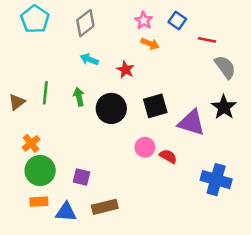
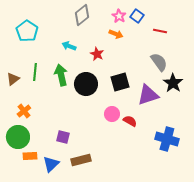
cyan pentagon: (35, 19) -> (27, 31), moved
pink star: (144, 20) -> (119, 16), moved
gray diamond: (85, 23) -> (82, 15), moved
gray semicircle: (225, 67) -> (159, 62), moved
green arrow: (79, 97) -> (61, 75), size x1.5
purple triangle: (191, 123) -> (148, 95), turned -35
green circle: (40, 171) -> (18, 137), moved
blue triangle: (66, 212) -> (51, 164), turned -48

